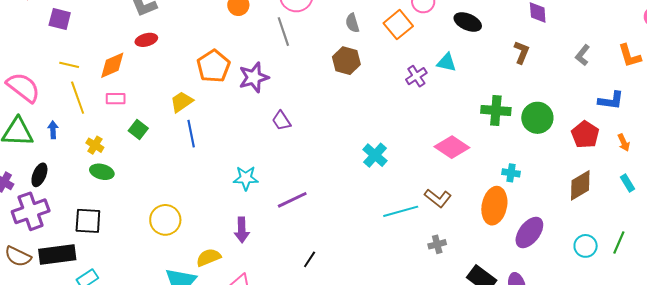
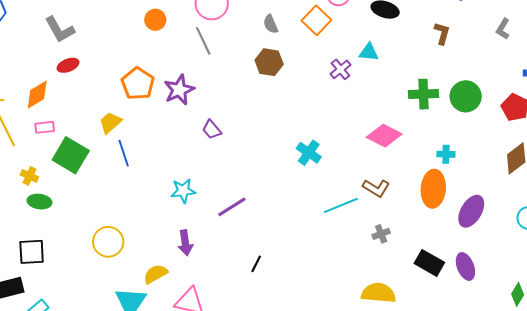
green square: (138, 129) -> (71, 155), size x1.8

